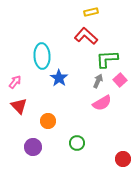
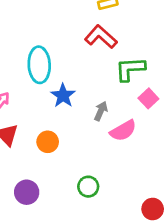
gray arrow: (98, 81) -> (101, 111), moved
orange circle: (48, 121) -> (48, 142), moved

